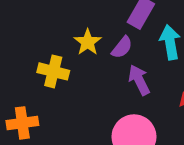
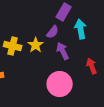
yellow star: (88, 42) -> (36, 45), moved

